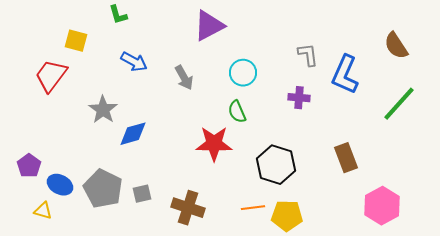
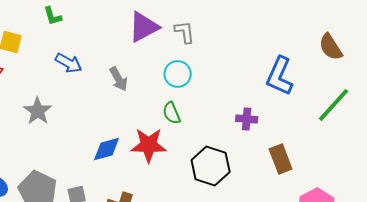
gray L-shape: (308, 55) -> (185, 32), moved
purple cross: (299, 98) -> (247, 119), moved
blue diamond: (133, 134) -> (107, 149), moved

